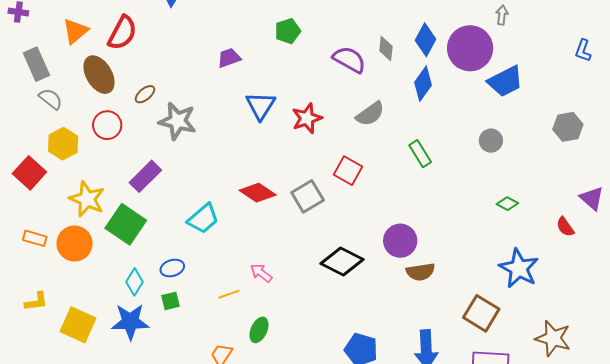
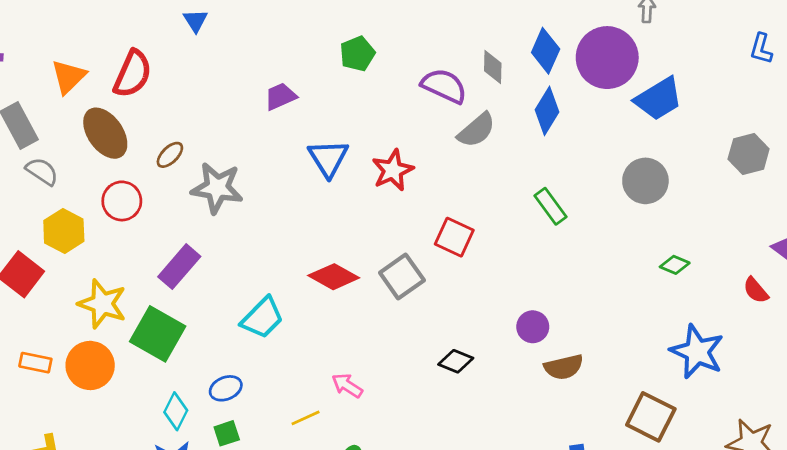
gray semicircle: (370, 114) -> (476, 130), moved
gray circle: (491, 141) -> (645, 181), size x1.4
purple circle: (400, 241) -> (533, 327), size x0.7
black diamond: (342, 261) -> (456, 361), size x0.6

